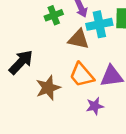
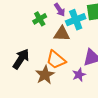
orange trapezoid: (82, 75) -> (56, 60), moved
purple star: (95, 106) -> (79, 75), moved

